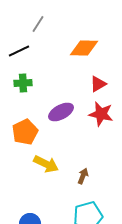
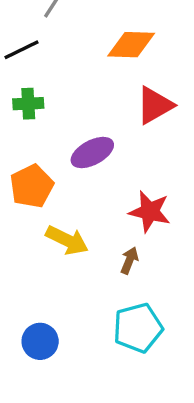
red triangle: (98, 84) -> (155, 105), size x1.4
red star: (101, 114) -> (150, 212), moved

